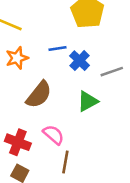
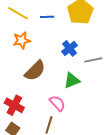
blue line: (58, 49) -> (47, 17), moved
pink semicircle: (53, 135) -> (57, 103), moved

